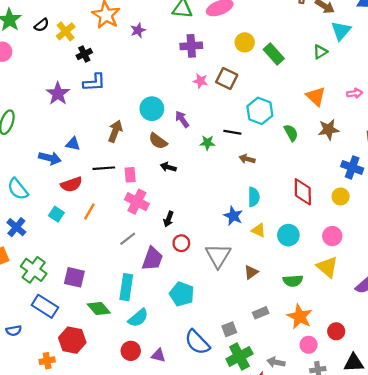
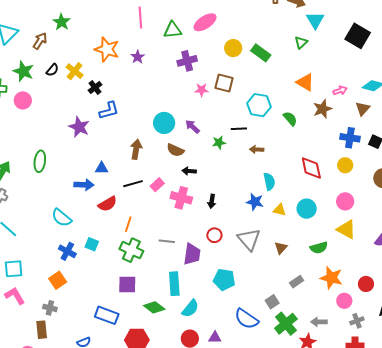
pink arrow: (355, 93) -> (340, 90), moved
pink rectangle: (130, 175) -> (157, 185), turned 64
pink cross: (137, 202) -> (181, 198), moved
cyan square: (56, 214) -> (92, 244), moved
black arrow: (169, 219) -> (212, 201), moved
gray line: (128, 239) -> (167, 241), turned 56
green cross: (34, 270) -> (131, 250), moved

